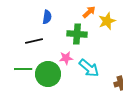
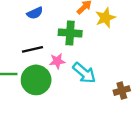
blue semicircle: (47, 17) -> (35, 13), turned 56
black line: (34, 41) -> (33, 49), moved

